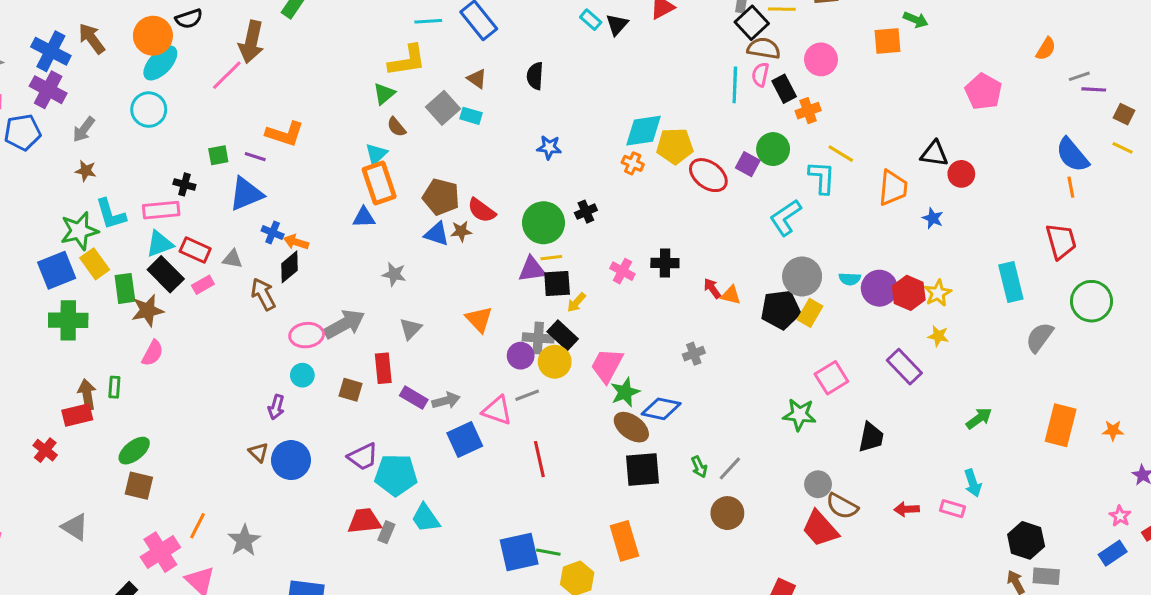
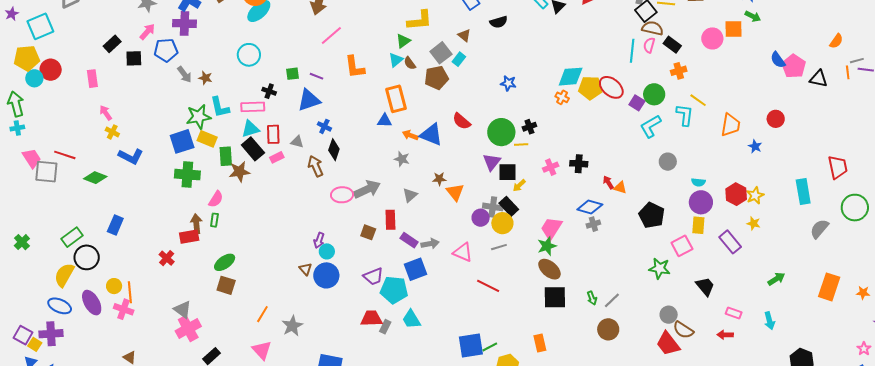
pink circle: (821, 59) -> (712, 38), moved
pink line: (227, 75) -> (331, 36), moved
black semicircle: (535, 76) -> (499, 22), moved, turned -114
black rectangle: (784, 89) -> (672, 45), moved, turned -30
purple cross: (48, 90) -> (185, 23), turned -30
cyan circle: (149, 110) -> (249, 55), moved
cyan rectangle: (471, 116) -> (459, 59), turned -72
gray arrow: (84, 129) -> (184, 74), moved, turned -78
orange L-shape: (285, 134) -> (355, 67), moved, turned 60
cyan triangle: (376, 154) -> (396, 60), moved
black triangle: (934, 154) -> (819, 79), moved
blue semicircle: (1072, 155) -> (778, 60), moved, size x0.7
red ellipse: (708, 175) -> (611, 87), moved
orange line: (1071, 187) -> (848, 72), moved
brown pentagon: (441, 197) -> (436, 78), moved, turned -30
cyan L-shape: (786, 217) -> (650, 126), moved
brown star: (461, 231) -> (439, 179), moved
blue triangle: (437, 234) -> (431, 135), size x1.4
orange arrow: (296, 242) -> (410, 135), moved
red rectangle: (195, 250) -> (273, 134), turned 60
yellow line: (551, 258) -> (521, 145), moved
yellow rectangle: (95, 264) -> (207, 139), turned -36
black diamond: (290, 267) -> (334, 150), turned -35
purple triangle: (532, 269) -> (492, 162), turned -48
pink cross: (622, 271) -> (551, 167), turned 35
gray circle: (802, 276) -> (668, 162), moved, size x0.7
purple circle: (879, 288) -> (701, 202), moved
black pentagon: (781, 310) -> (652, 215), moved, turned 30
yellow rectangle: (810, 313) -> (698, 225), moved, turned -30
pink semicircle: (153, 353) -> (216, 199), moved
pink trapezoid: (607, 365) -> (551, 228), moved
cyan circle: (302, 375) -> (327, 251), moved
gray line: (527, 395) -> (499, 247), moved
blue diamond: (661, 409) -> (590, 207), moved
black trapezoid: (871, 437) -> (705, 286), turned -55
blue square: (465, 440) -> (415, 269), moved
red line: (539, 459) -> (488, 286), turned -55
pink rectangle: (953, 509) -> (734, 313), moved
orange rectangle: (624, 541) -> (540, 343), size x0.7
pink cross: (160, 552) -> (188, 329), moved
green line: (548, 552) -> (490, 347), turned -42

